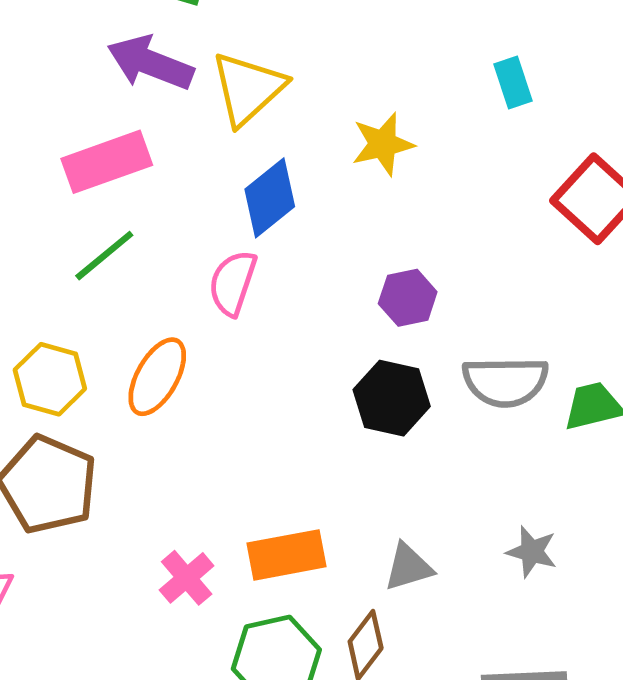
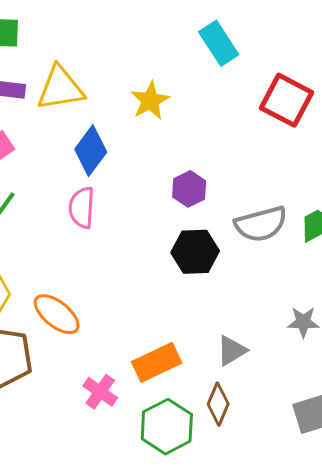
cyan rectangle: (513, 82) -> (219, 43), size x1.4
yellow triangle: (248, 88) -> (60, 88), turned 48
orange ellipse: (157, 377) -> (57, 314), moved, turned -66

